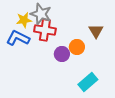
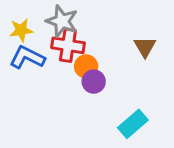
yellow star: (24, 20) -> (21, 30), moved
orange circle: (77, 47) -> (86, 66), moved

